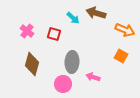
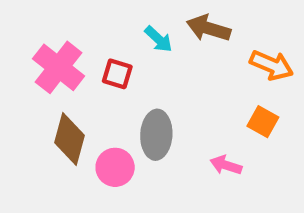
pink cross: (27, 31) -> (59, 67), size x1.6
pink arrow: (93, 77) -> (226, 165), moved
pink circle: (63, 84) -> (115, 167), moved

